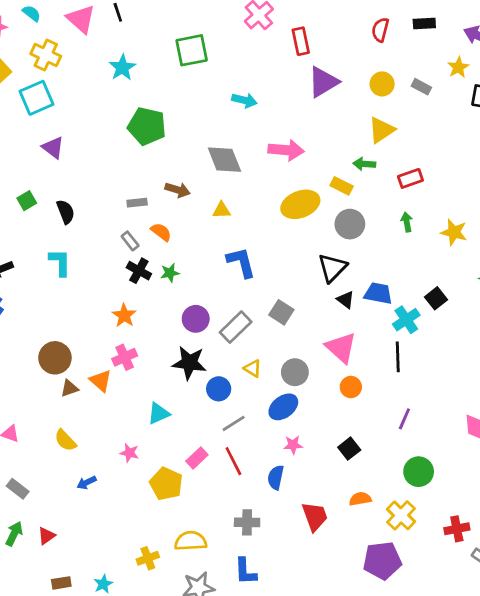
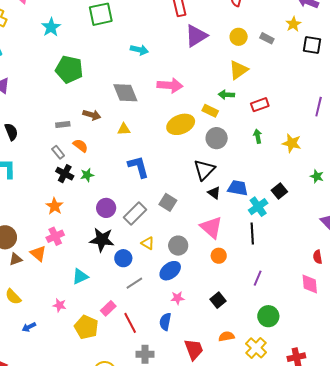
red line: (233, 461) -> (130, 323), moved

